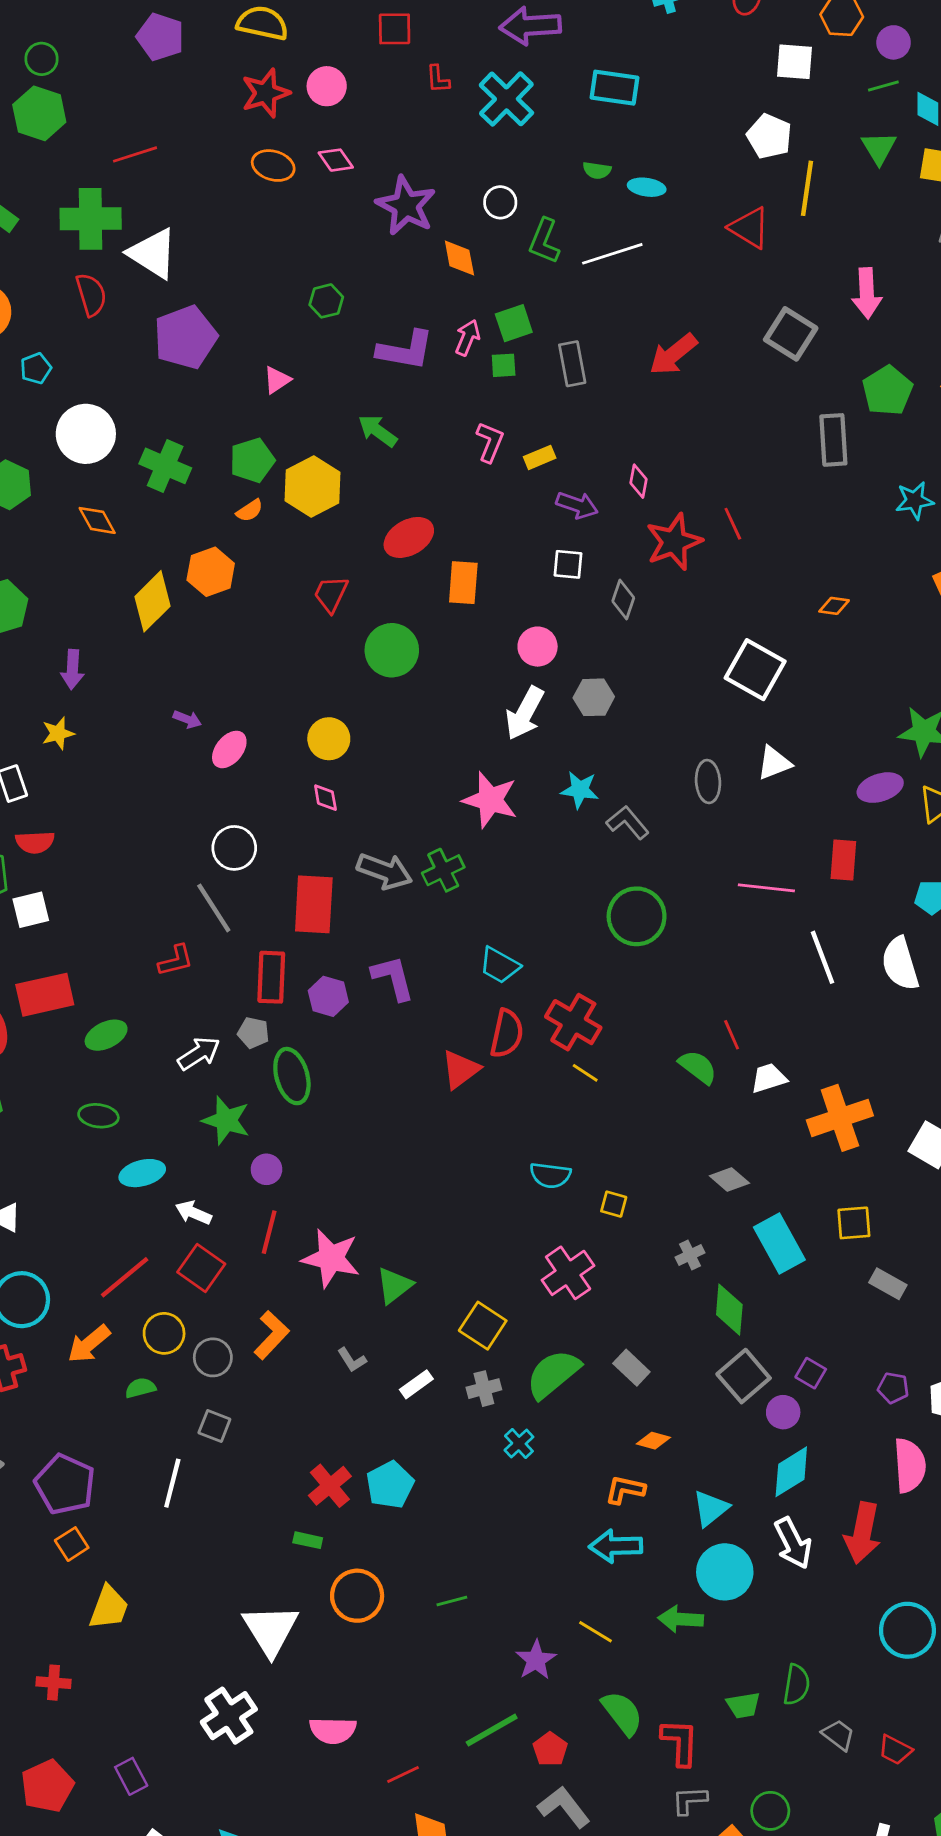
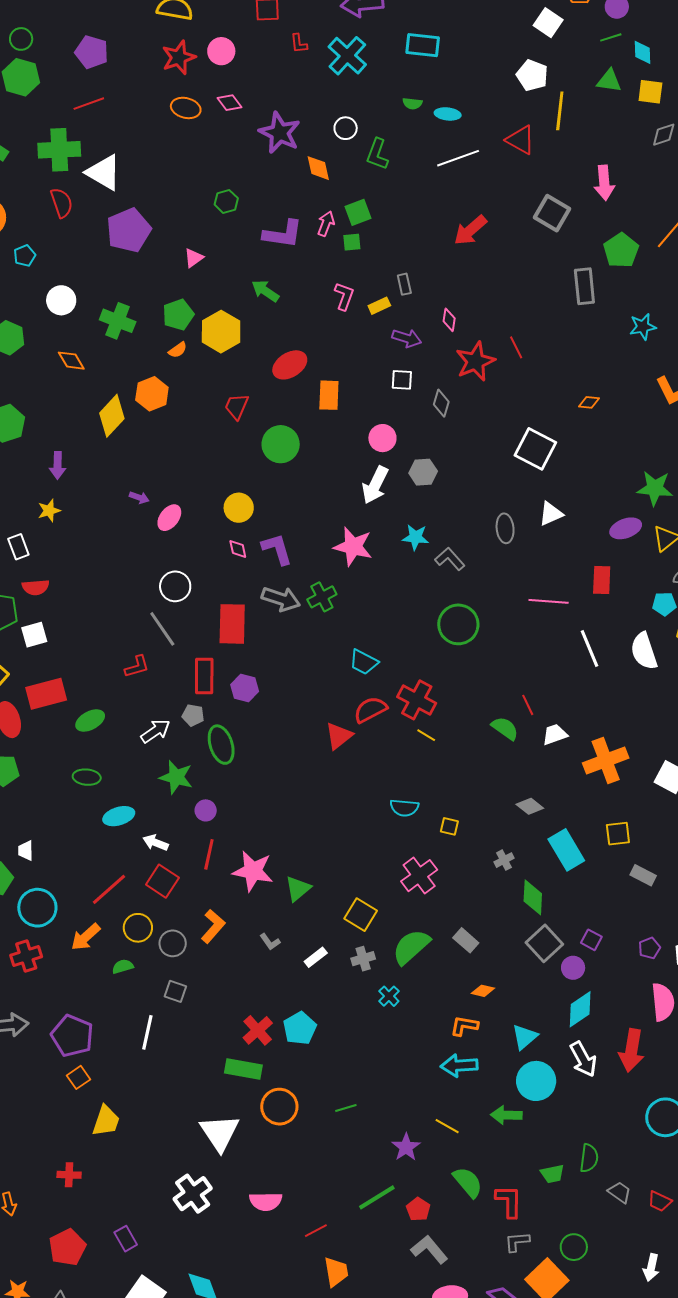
purple pentagon: (160, 37) -> (92, 52), moved
white square: (795, 62) -> (548, 23), turned 32
green triangle: (879, 148) -> (609, 81), turned -48
white line: (612, 254) -> (458, 158), moved
gray rectangle: (572, 364) -> (404, 284), moved, size x0.7
white circle: (86, 434) -> (61, 300), size x0.7
purple L-shape: (393, 978) -> (277, 549), moved
red semicircle: (507, 1034) -> (370, 710), turned -128
purple pentagon: (893, 1388) -> (649, 948), turned -30
green rectangle: (308, 1540) -> (243, 1069), size x1.8

